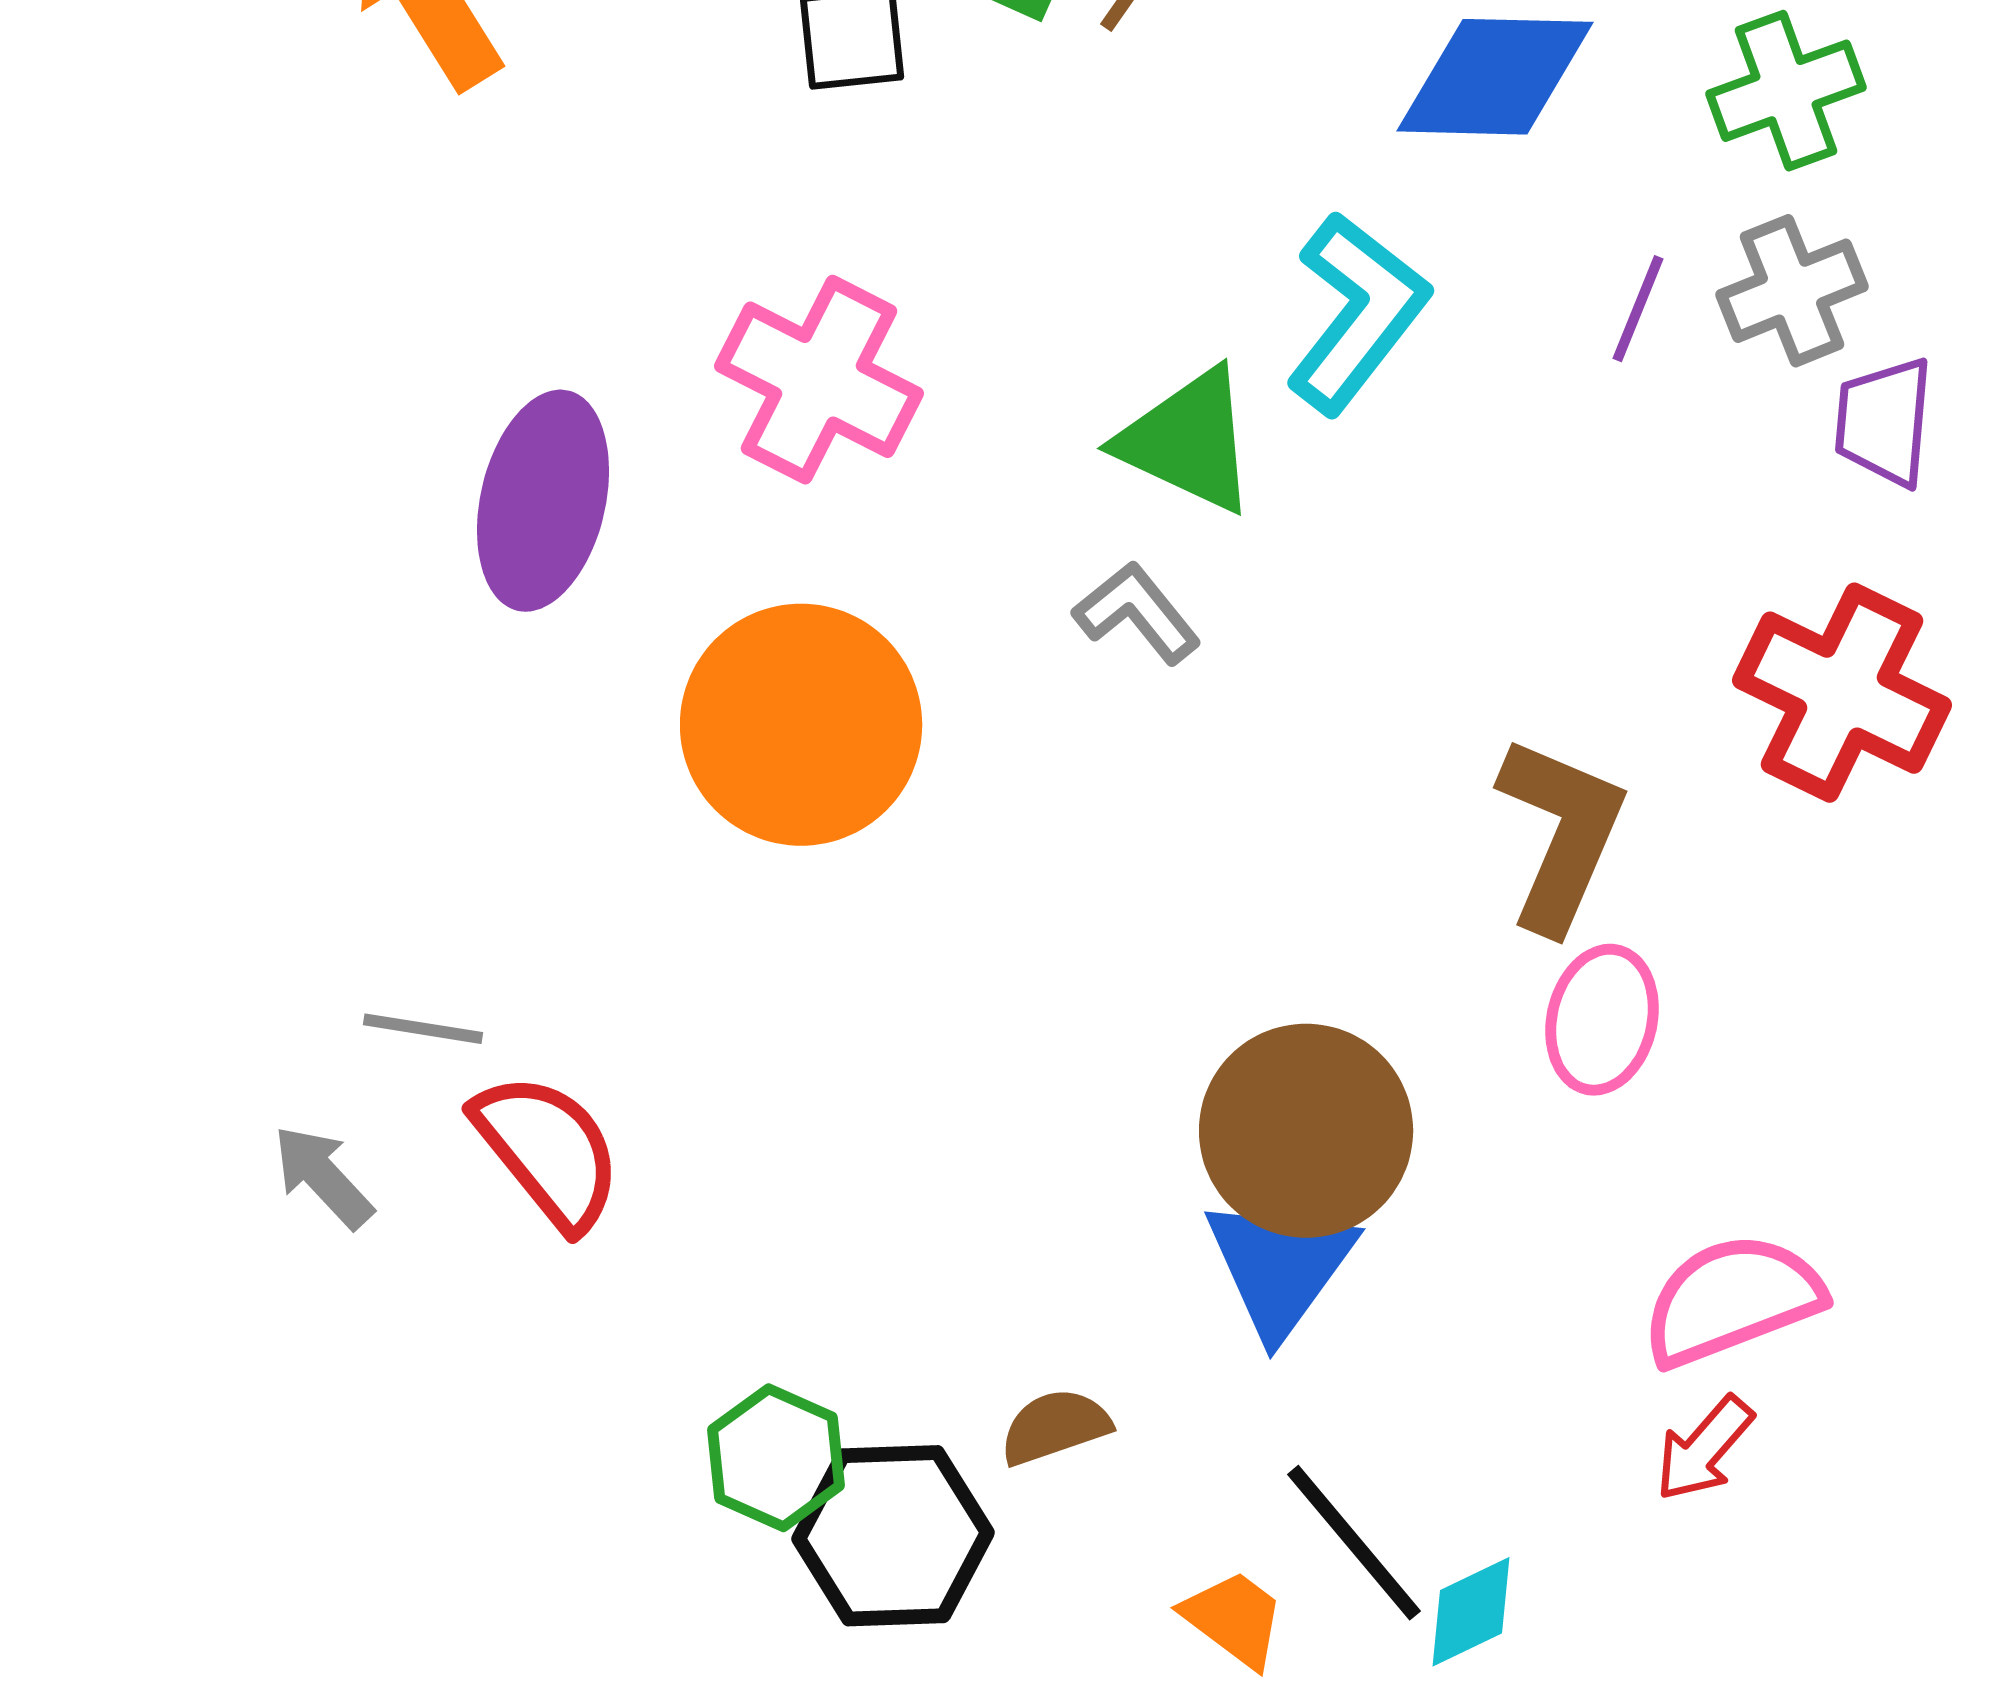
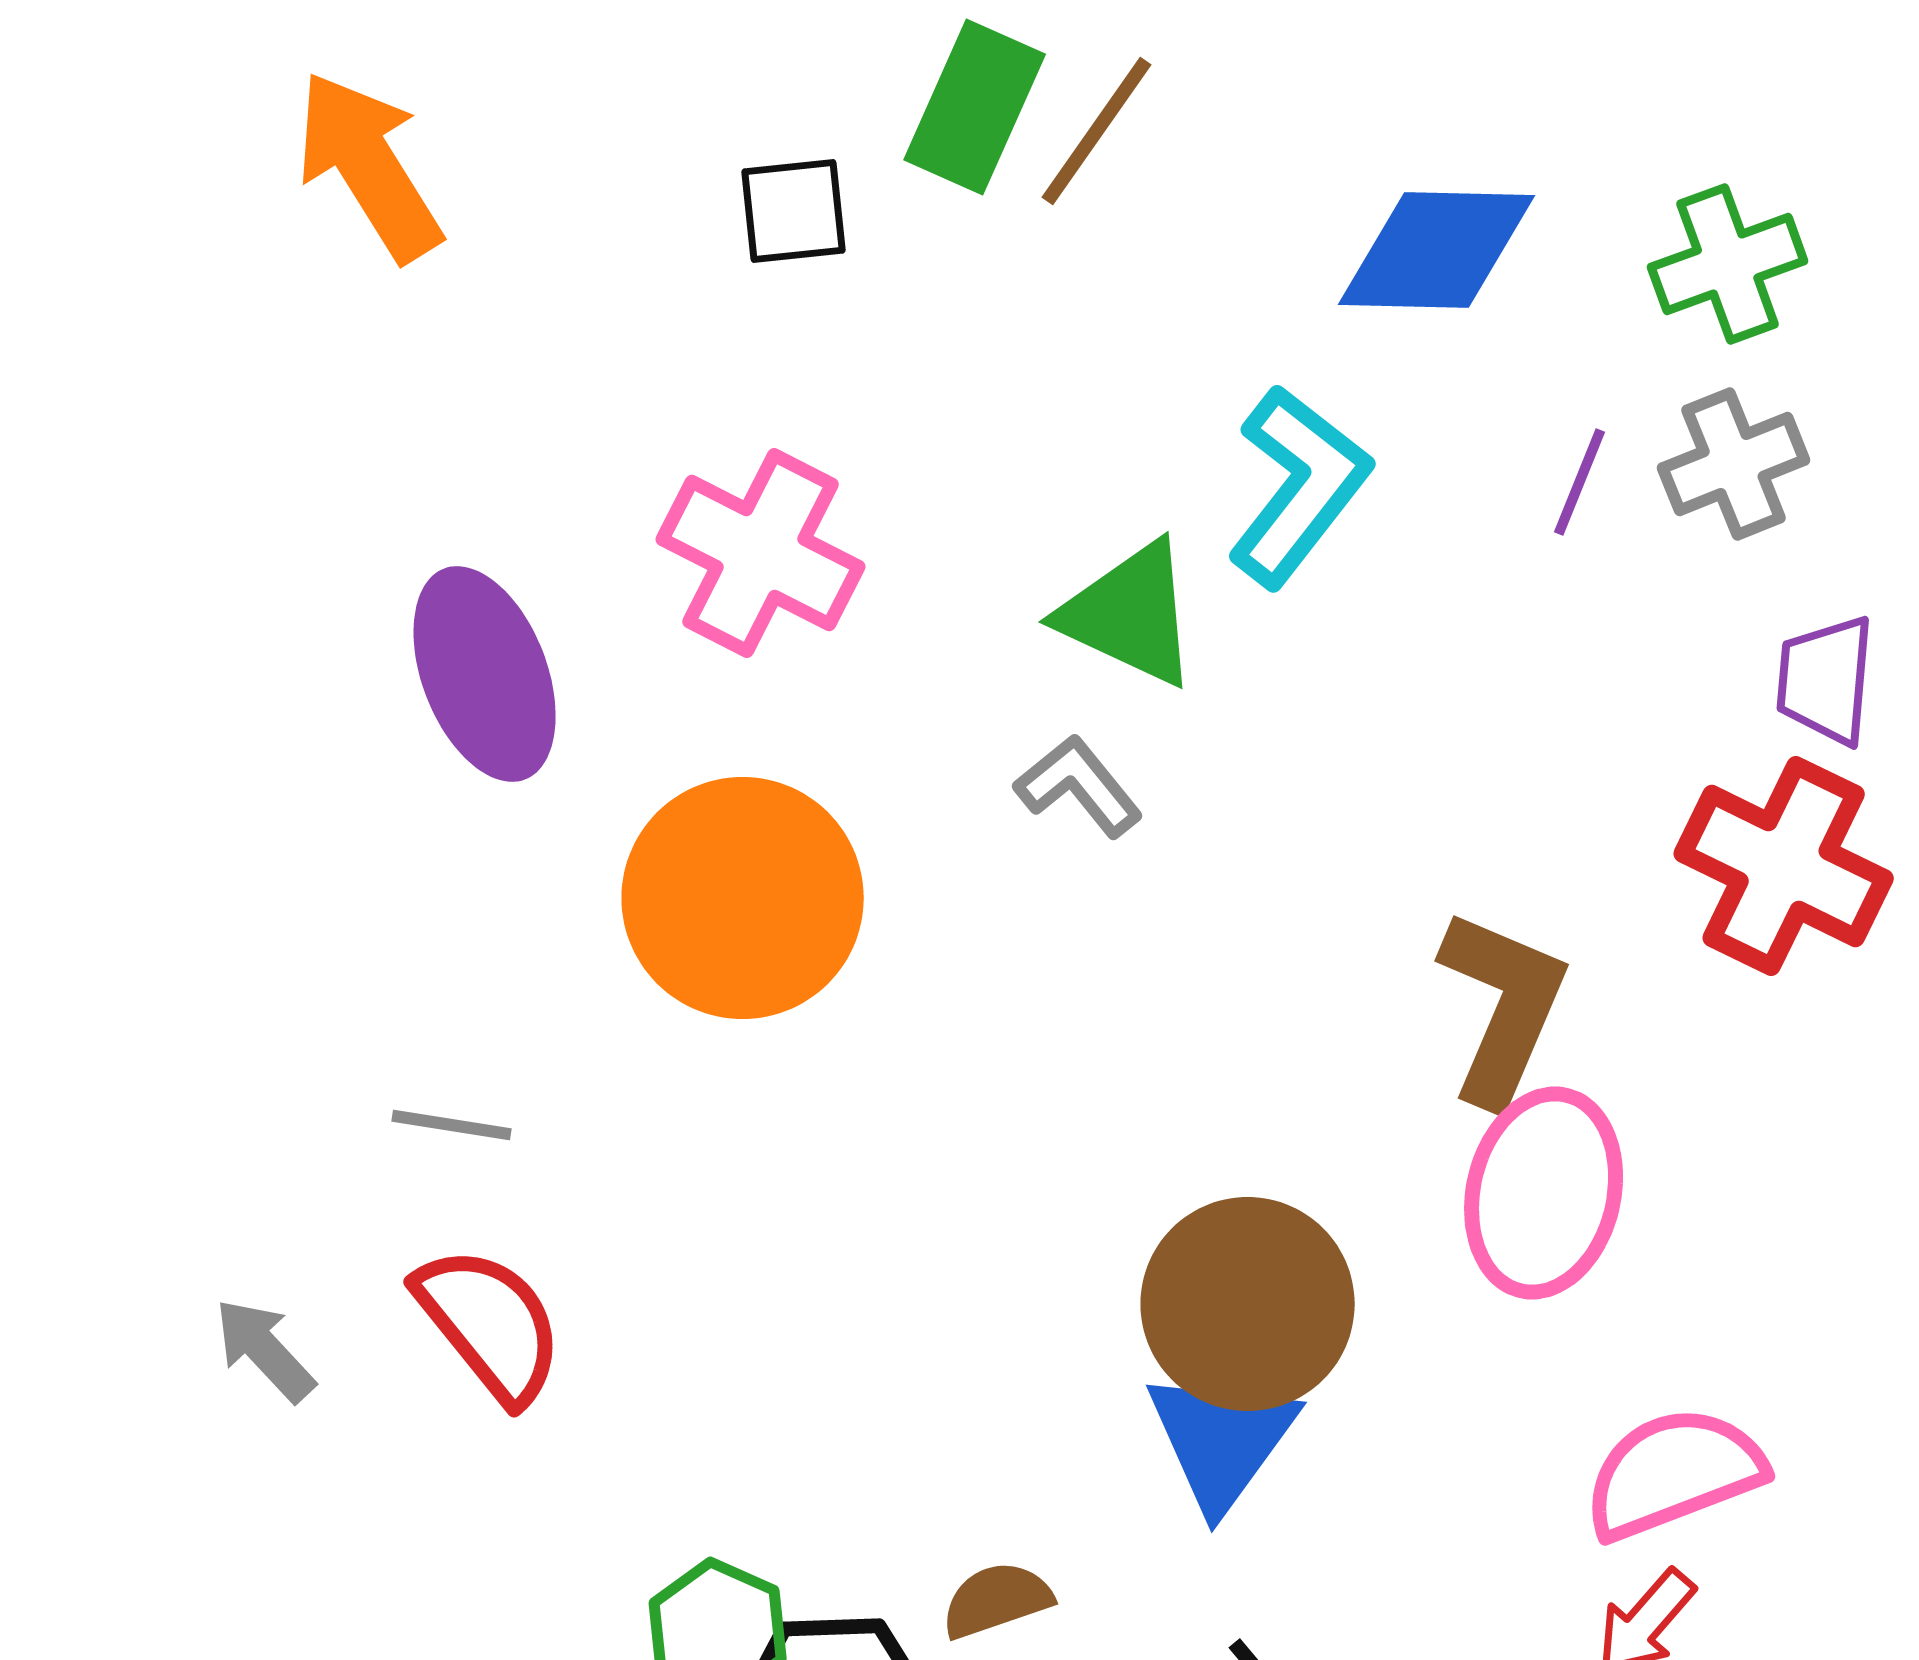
purple trapezoid: (1884, 422) -> (1826, 680), moved
purple ellipse: (543, 501) -> (485, 674), turned -34
pink ellipse: (1602, 1020) -> (1544, 1193), size x1.4
gray line: (423, 1029) -> (452, 1125), moved

